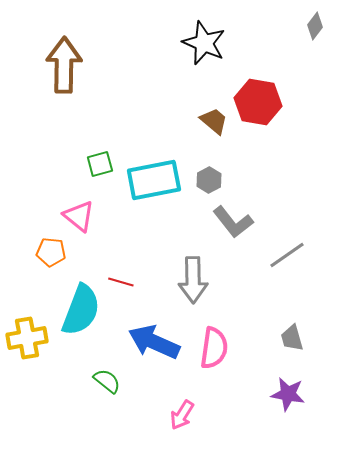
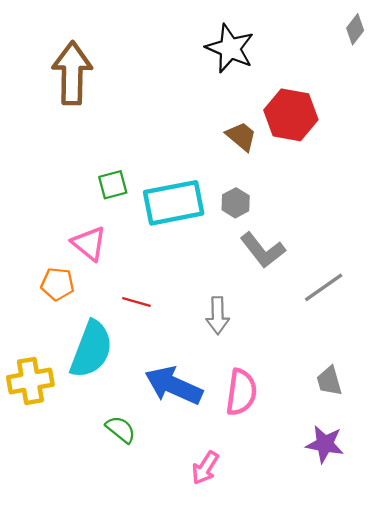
gray arrow: (193, 280) -> (218, 316), size x0.7
red line: (121, 282) -> (136, 302), moved

